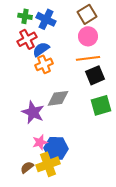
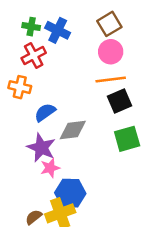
blue semicircle: (41, 49) -> (45, 112), moved
orange cross: (44, 64) -> (20, 87), moved, turned 36
pink star: (40, 142) -> (50, 168), moved

